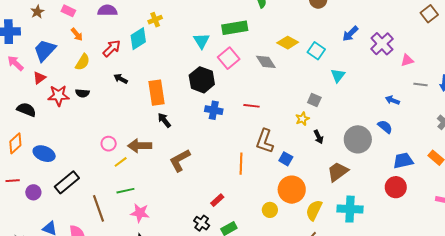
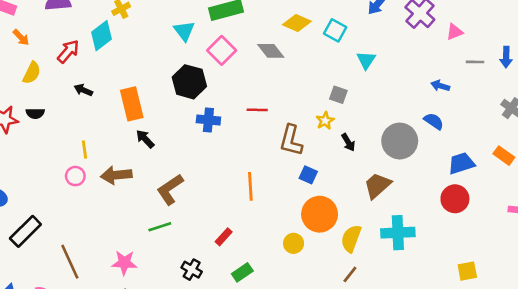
brown L-shape: (265, 141) -> (291, 140), moved
yellow line: (121, 162) -> (84, 150), moved, turned -56
green line: (125, 191) -> (160, 227), moved
black cross: (202, 223) -> (192, 270), moved

